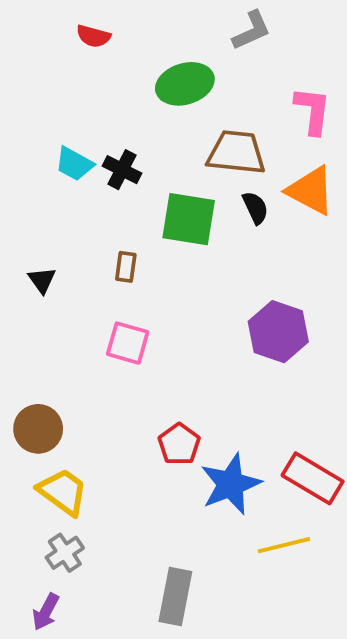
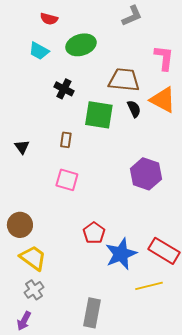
green ellipse: (185, 84) -> (81, 45), moved
cyan trapezoid: (74, 164) -> (39, 51), moved

